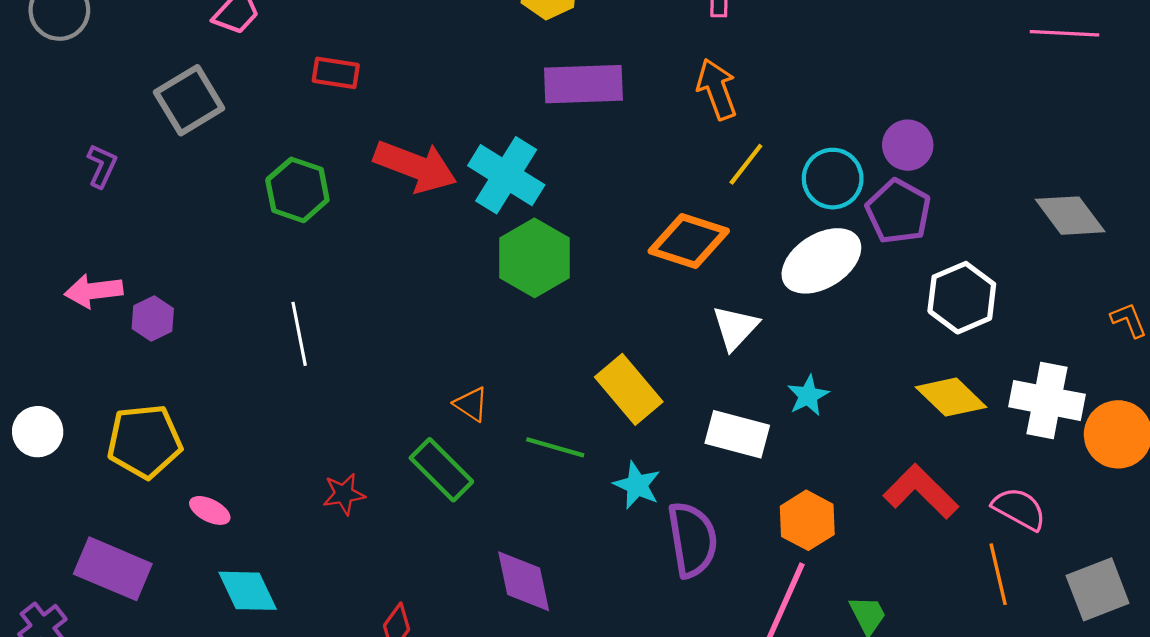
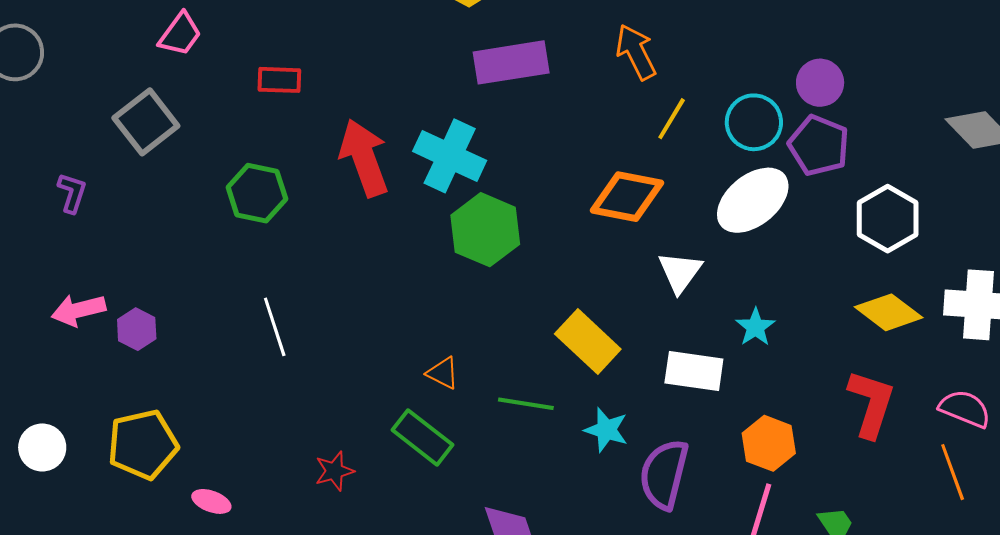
red arrow: (415, 166) -> (364, 158), turned -124
red L-shape: (921, 491) -> (871, 404), turned 70
purple semicircle: (692, 540) -> (664, 474), turned -150

